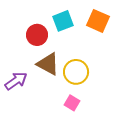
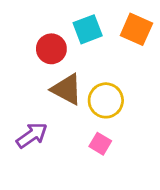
purple arrow: (16, 81) -> (32, 135), moved

